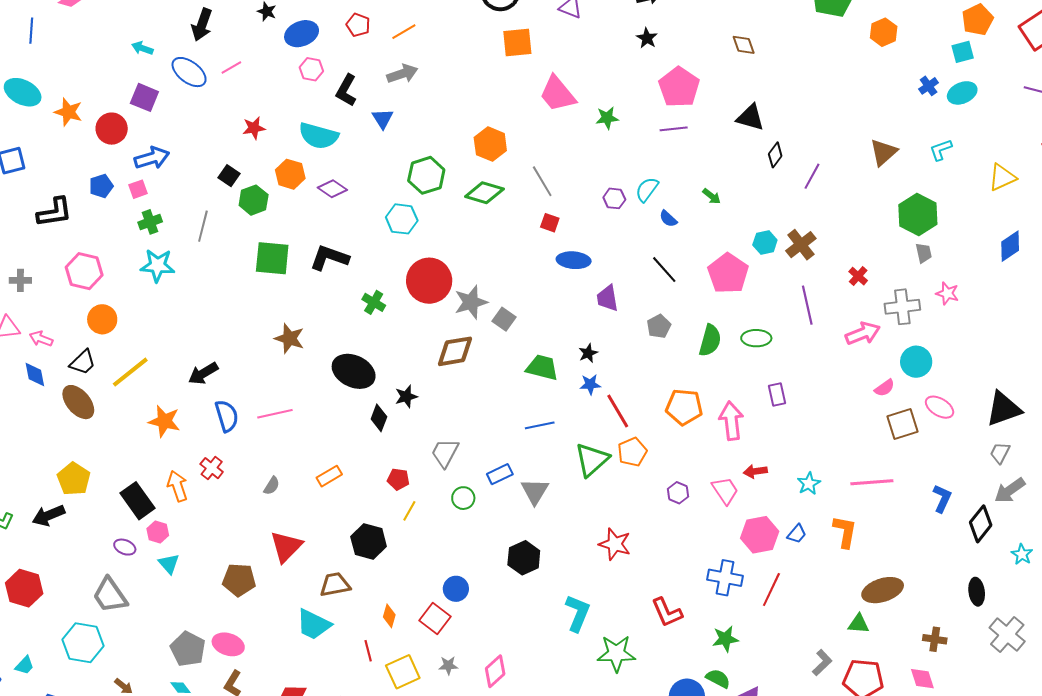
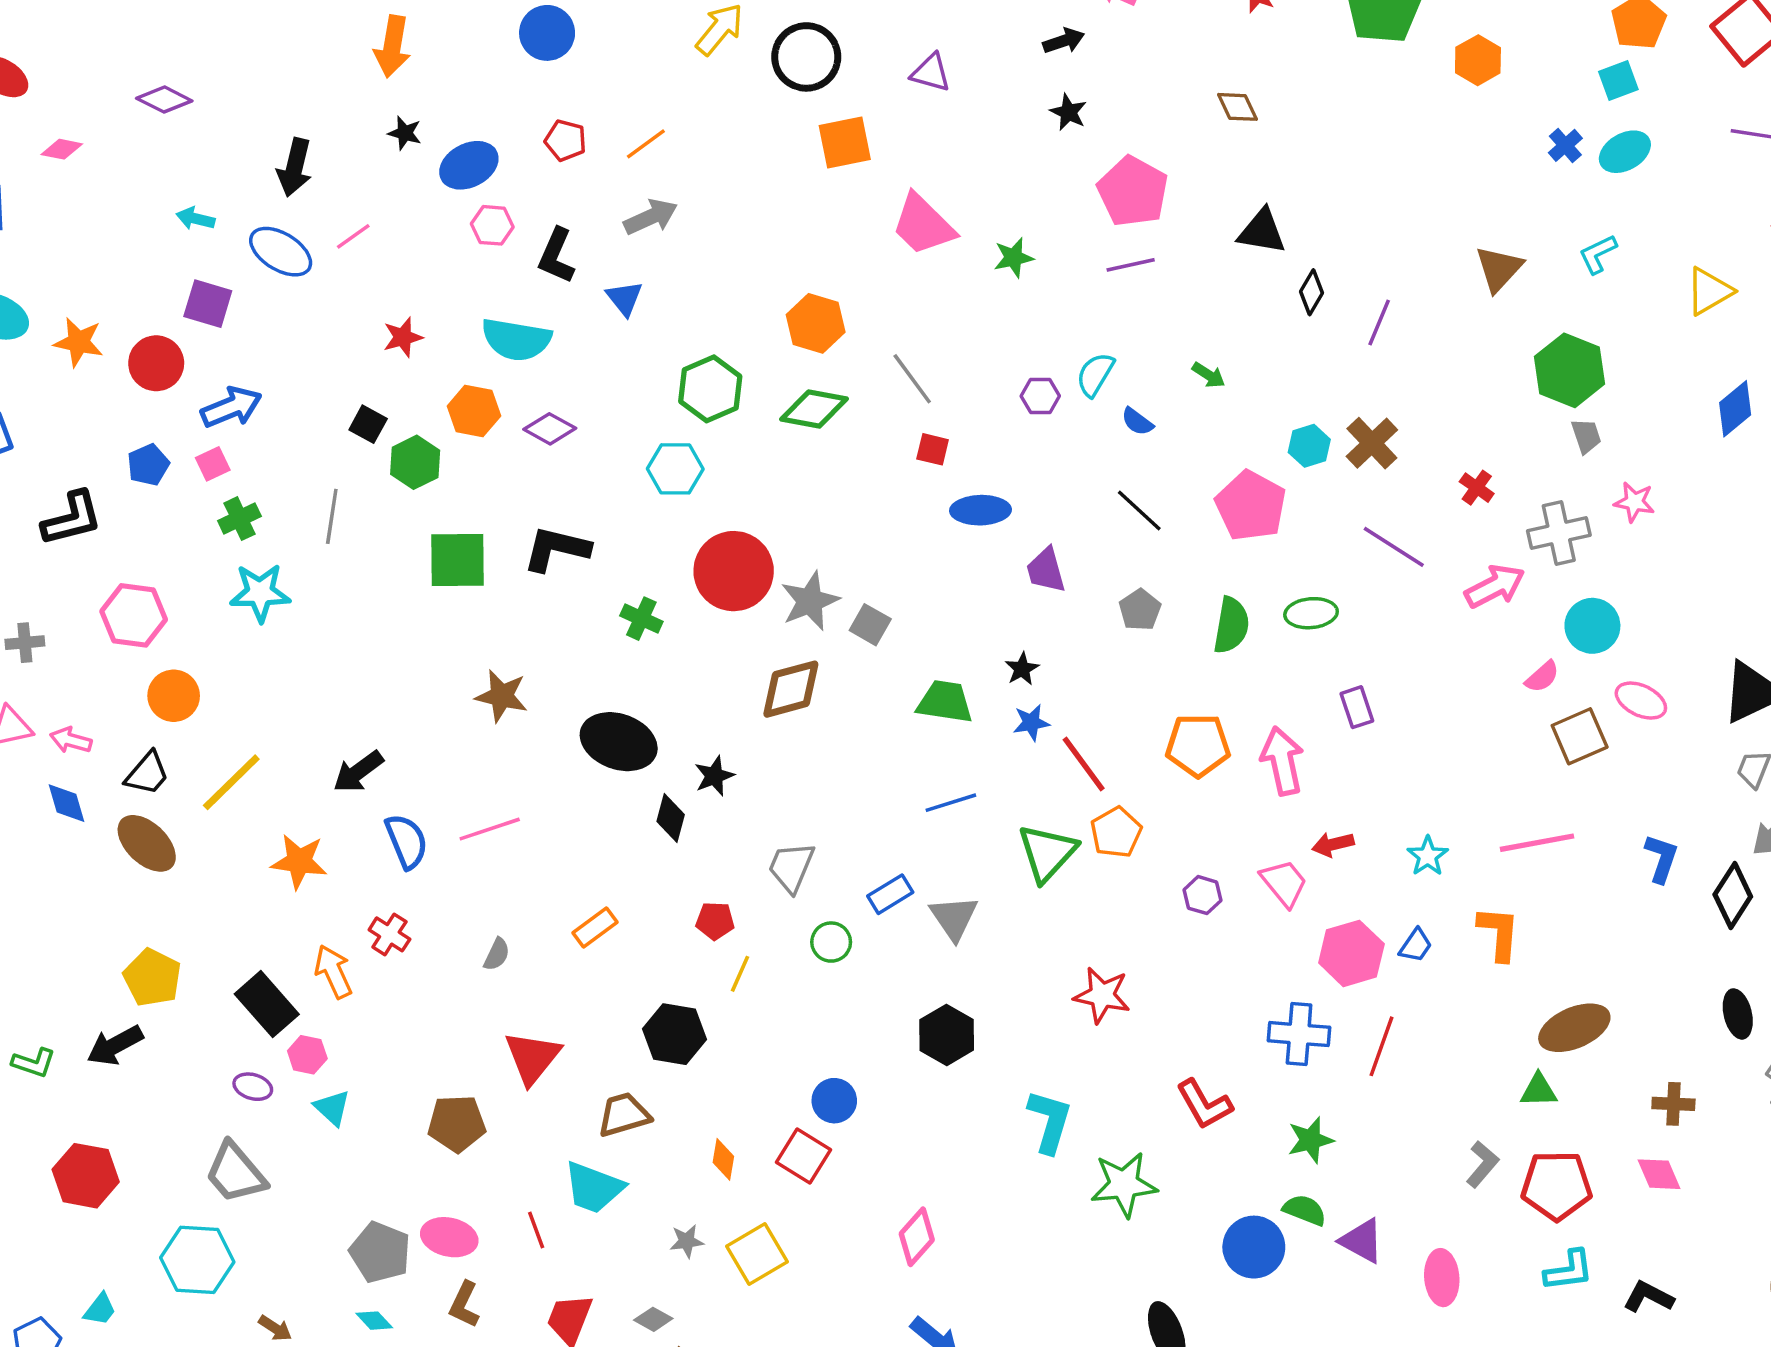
purple line: (807, 305) -> (1394, 547), turned -39
red line: (368, 651) -> (536, 1230), moved
gray star: (448, 665) -> (687, 1241), moved

